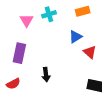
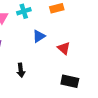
blue triangle: (76, 37) -> (39, 36), moved

